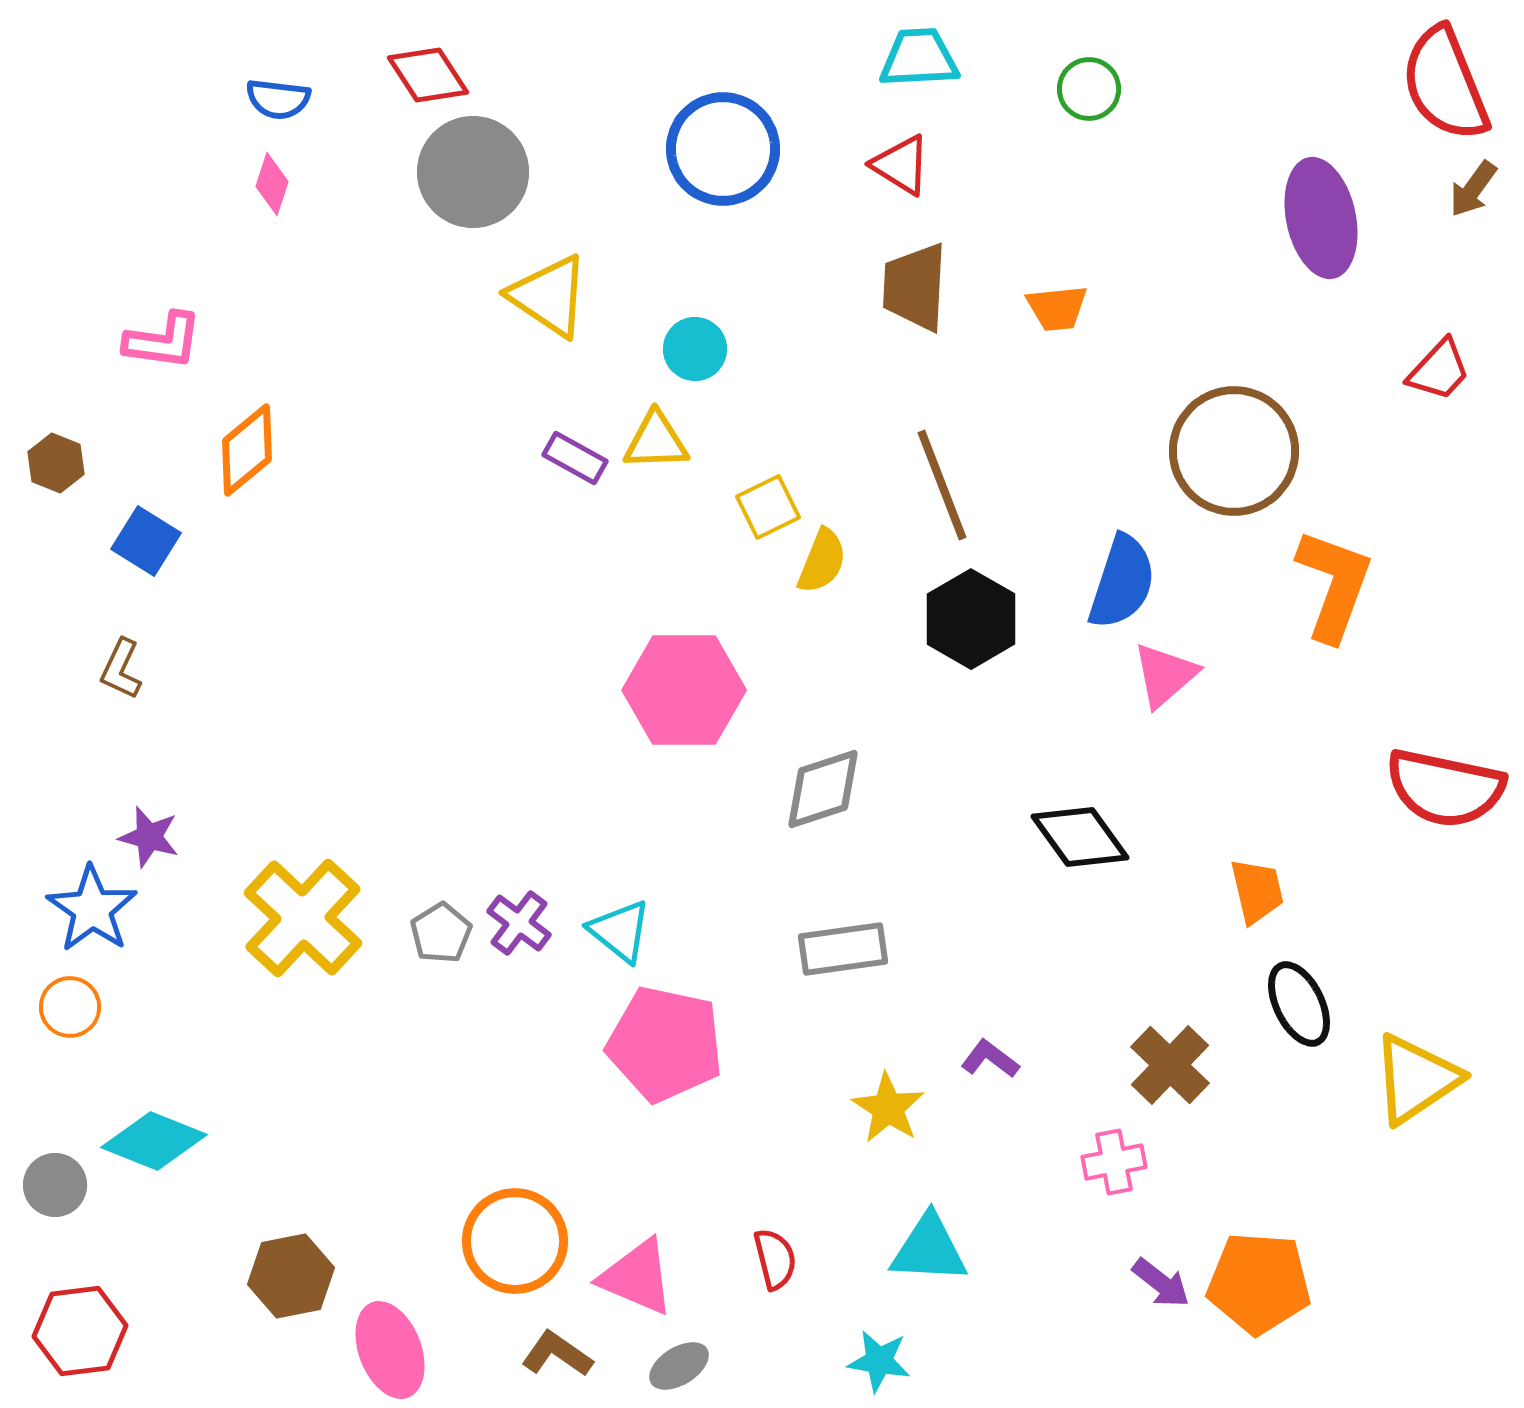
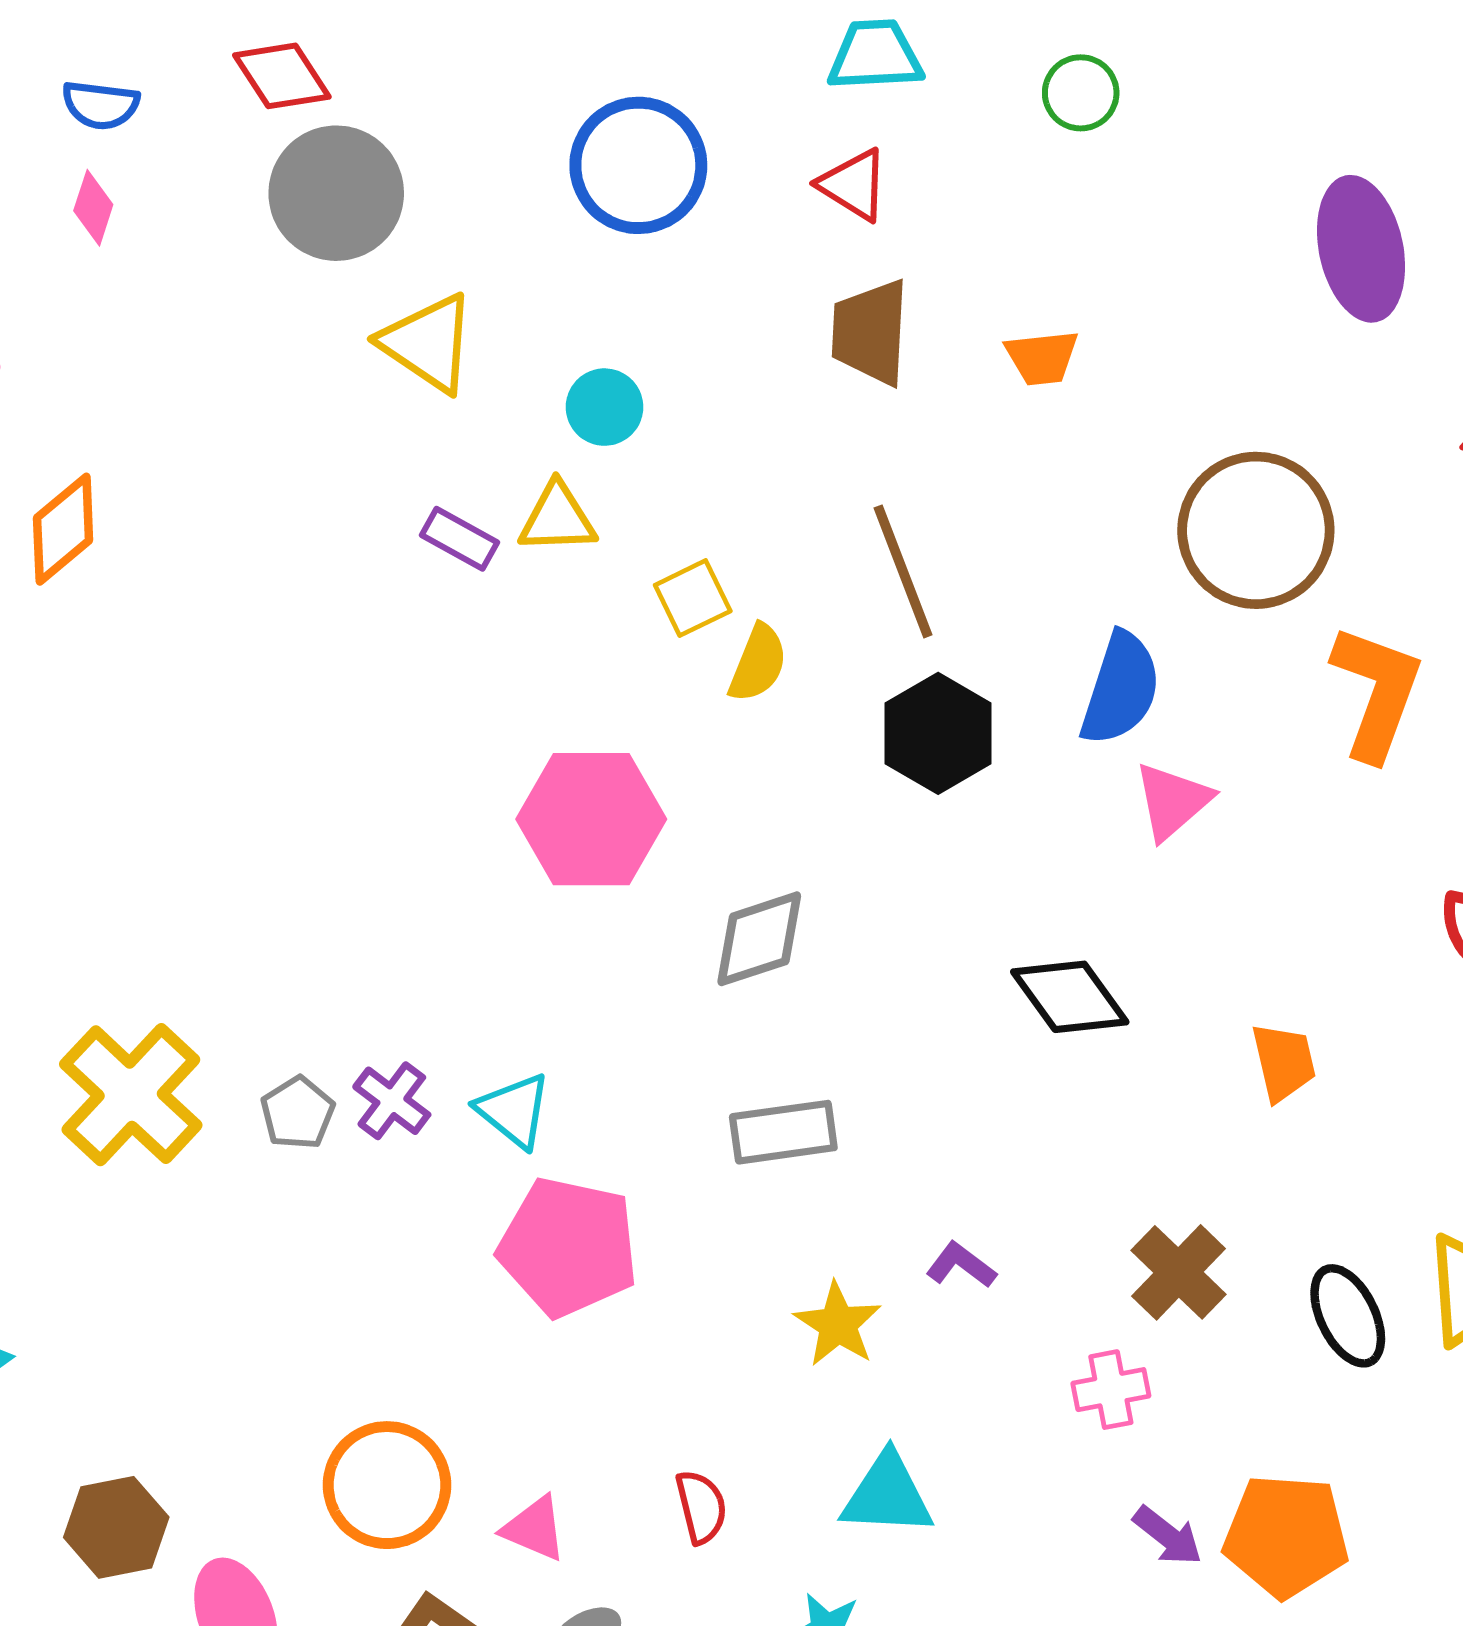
black ellipse: (1299, 1004) -> (1348, 1316), moved
pink triangle: (637, 1277) -> (534, 1529), size x0.7

